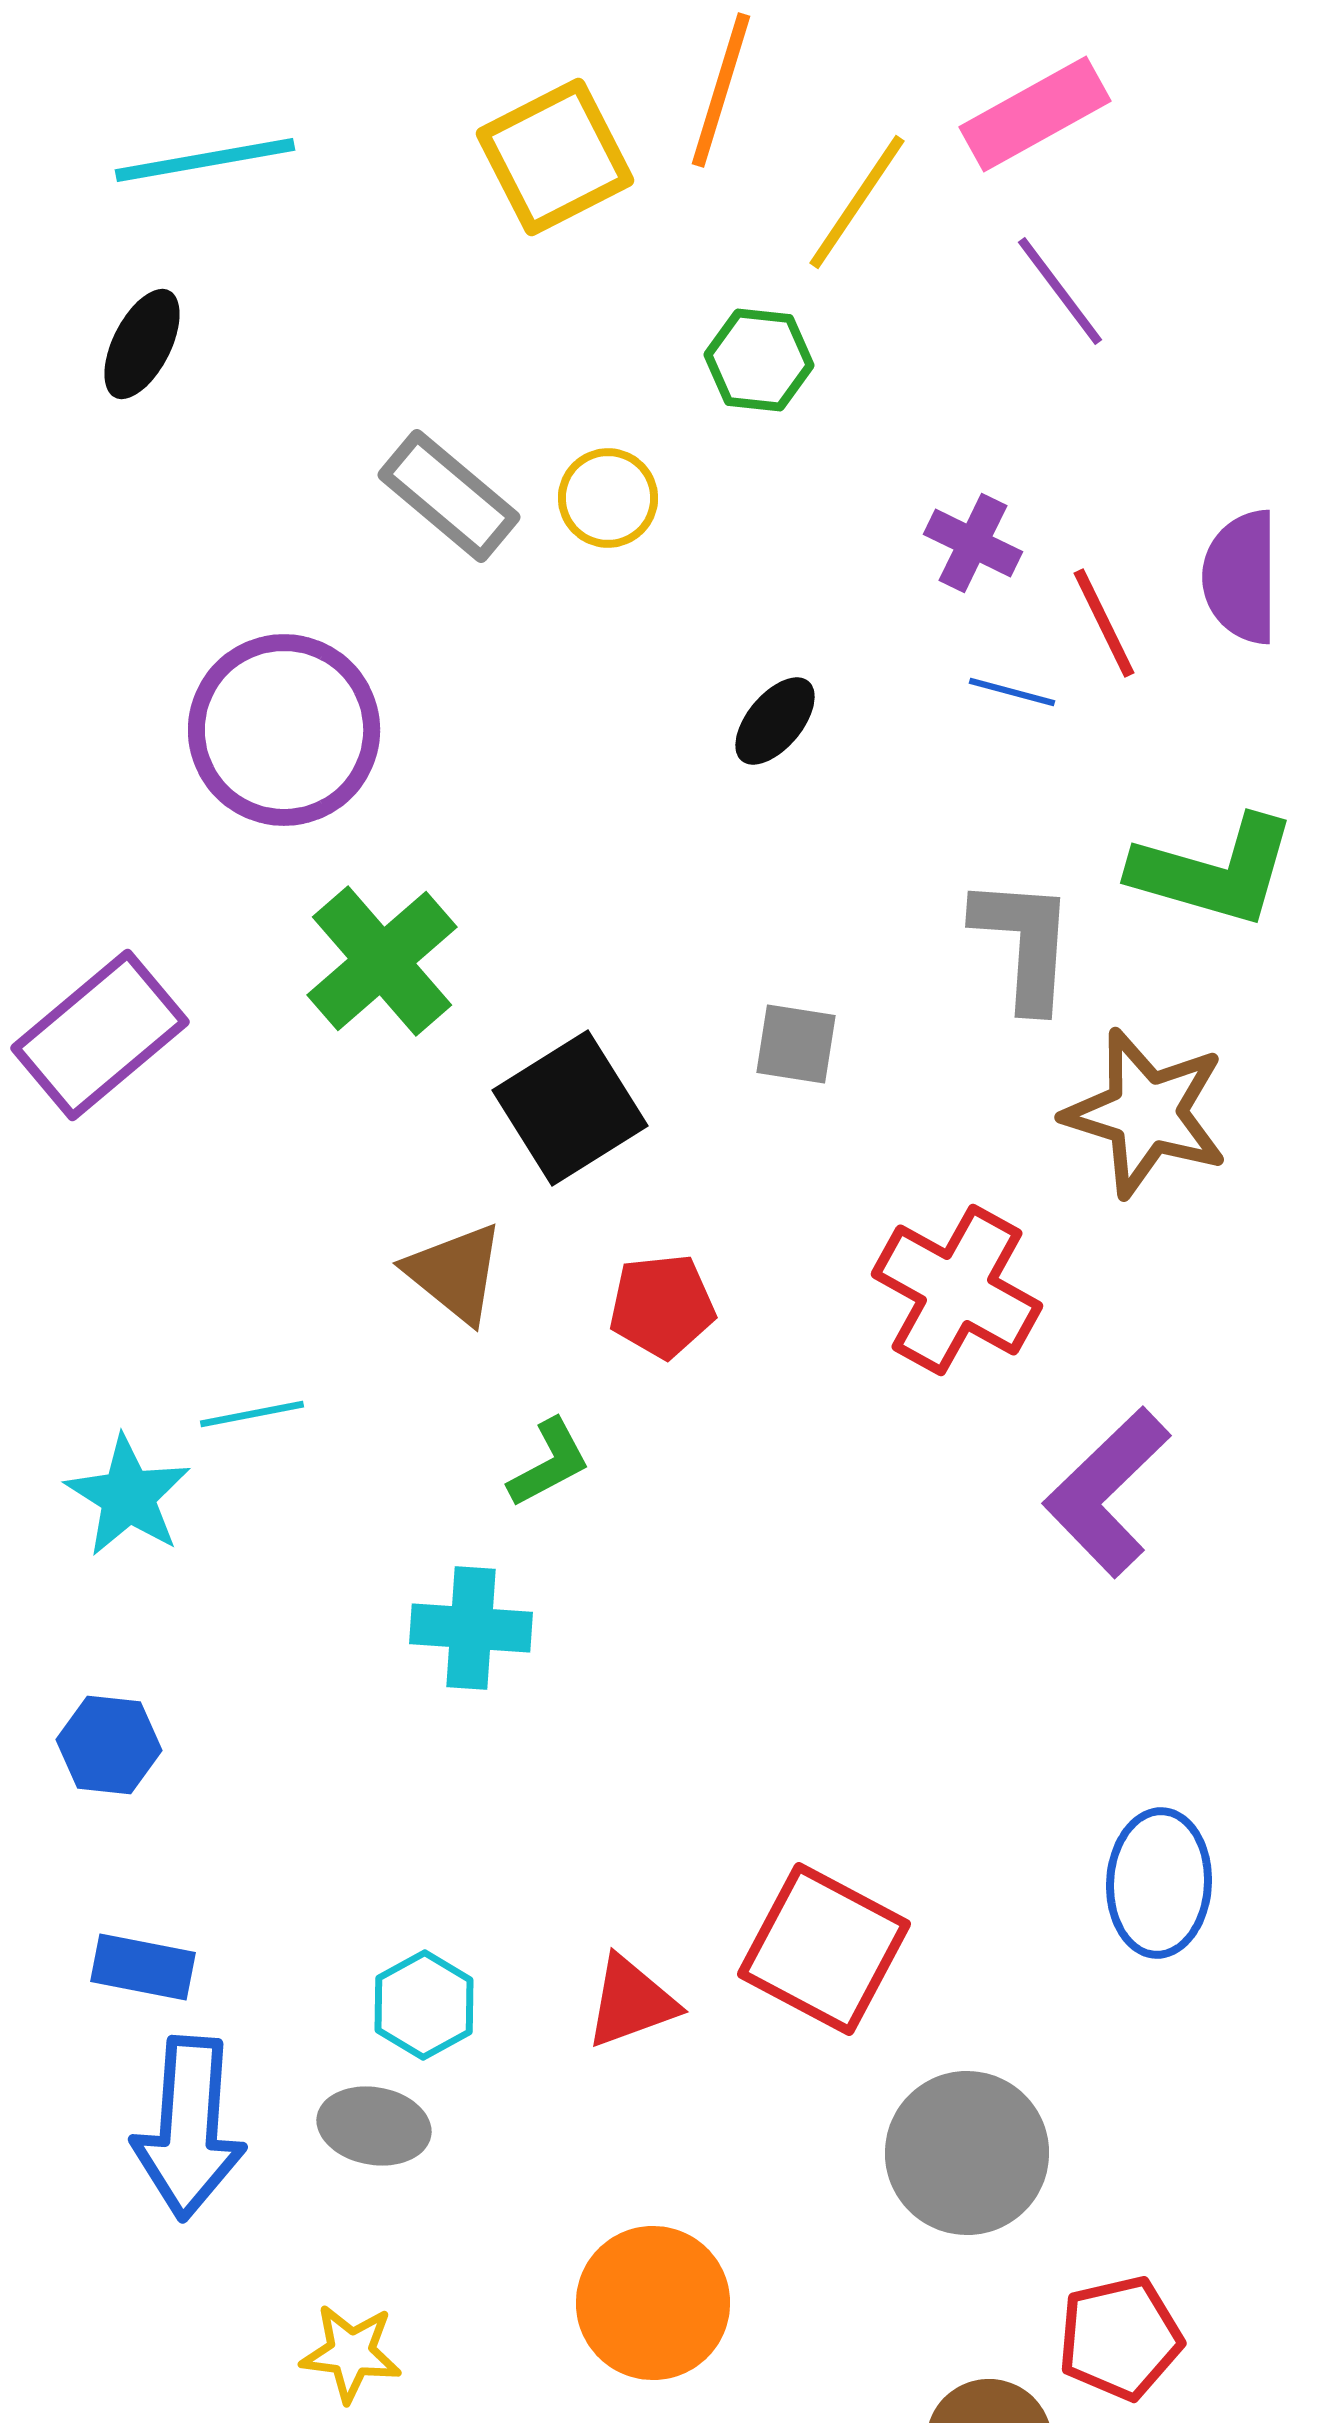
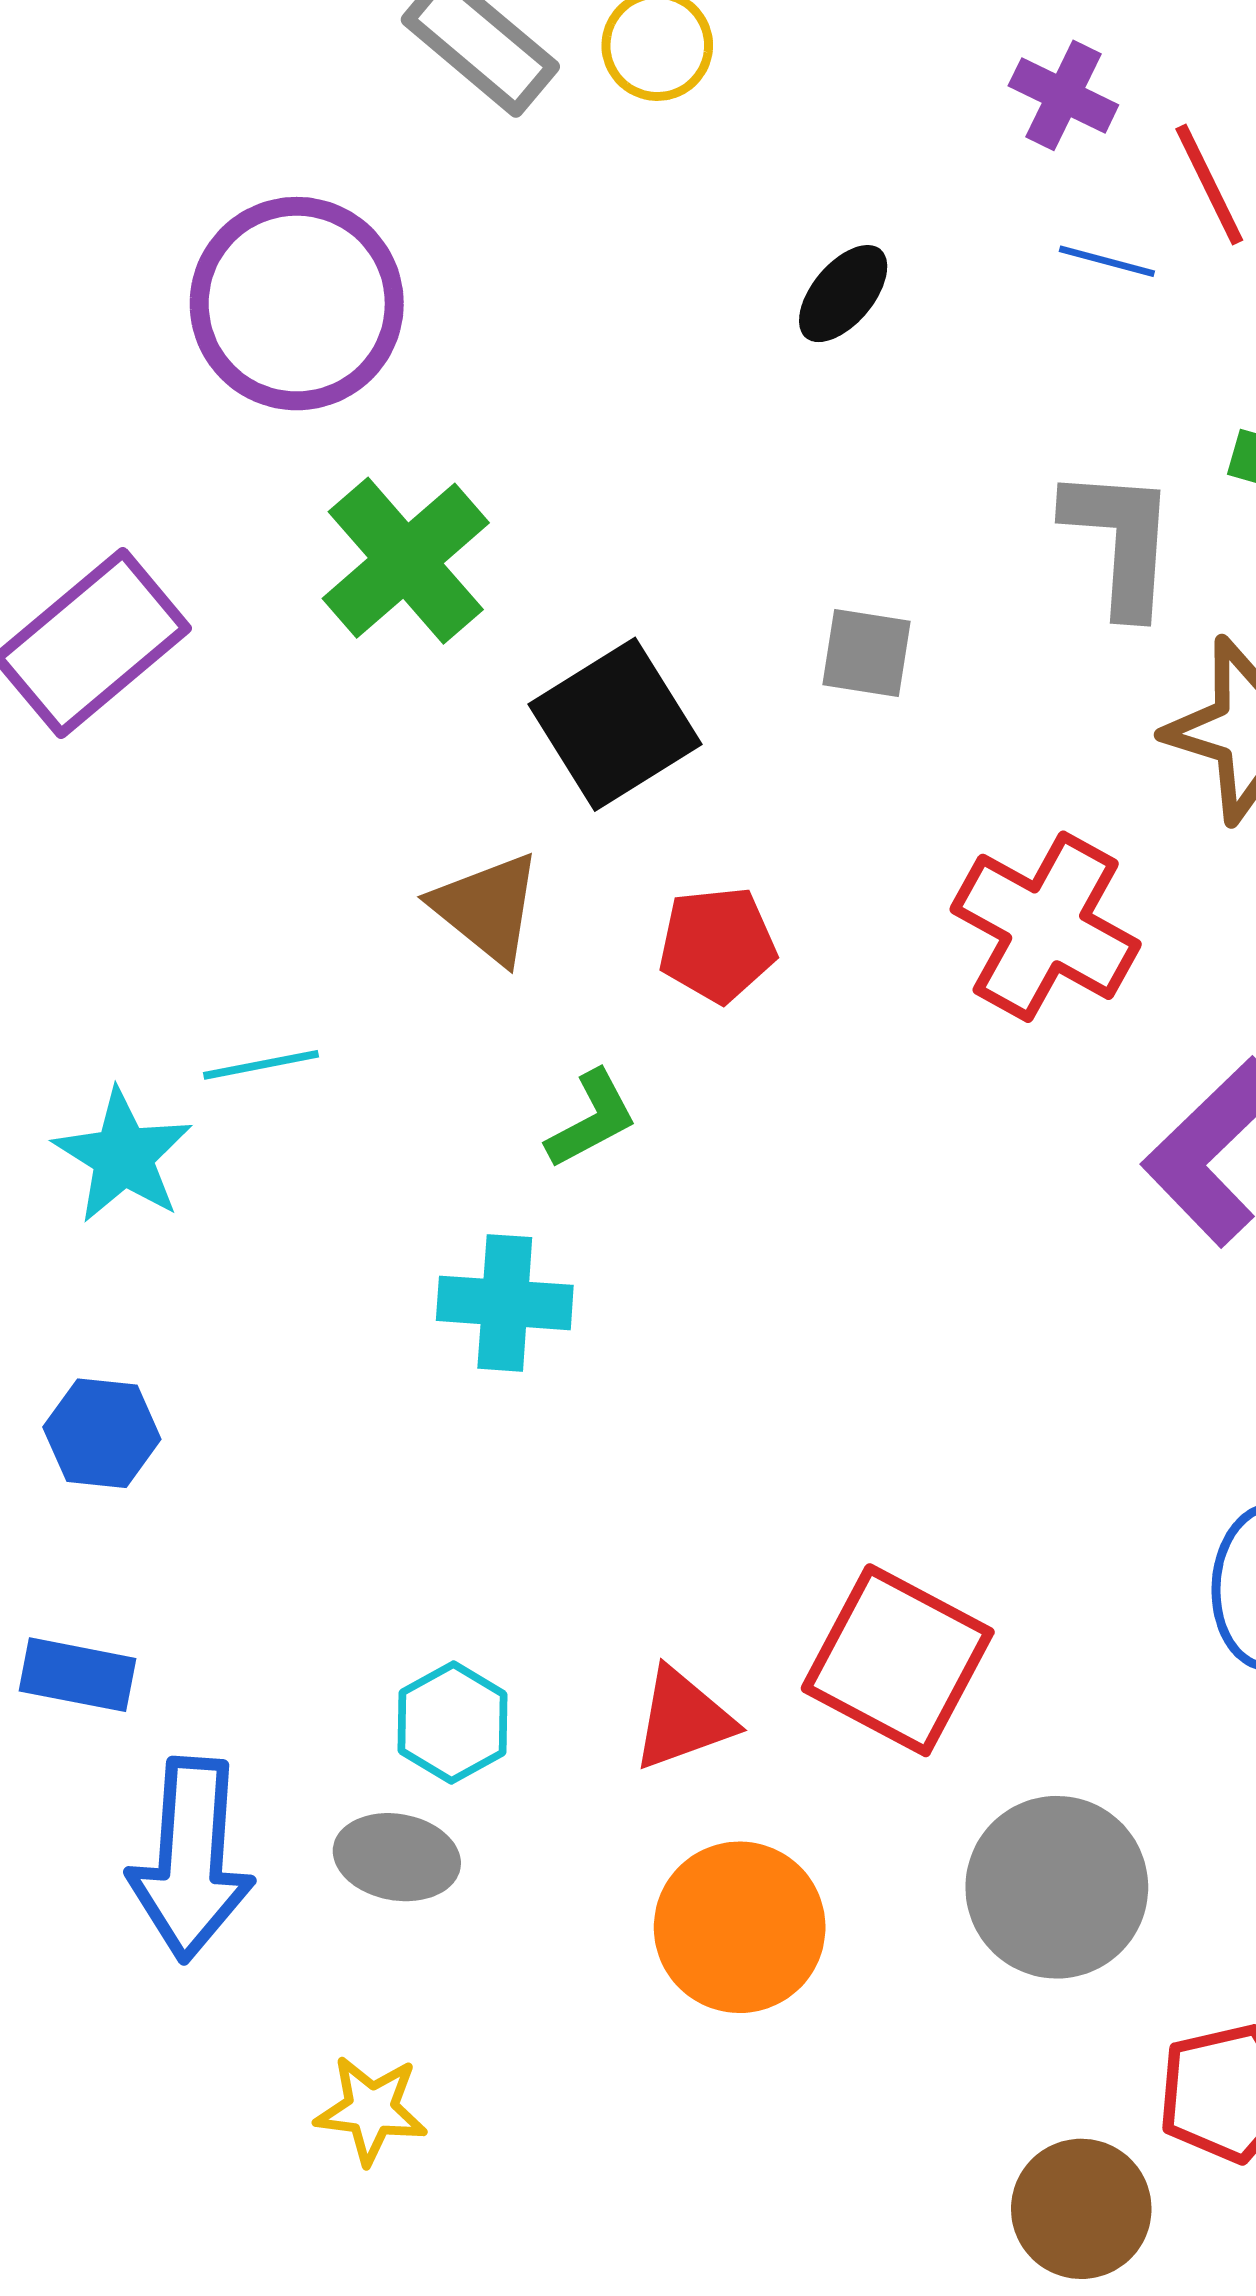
blue rectangle: (143, 1967) -> (77, 1675), moved
orange circle: (653, 2303) -> (740, 1927), moved

